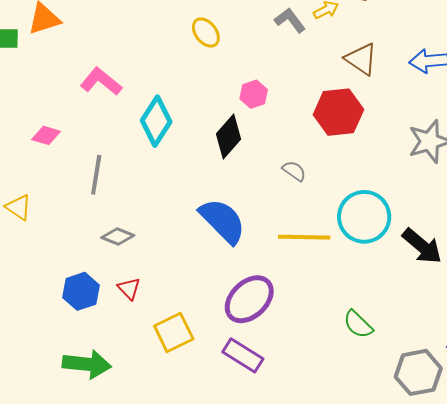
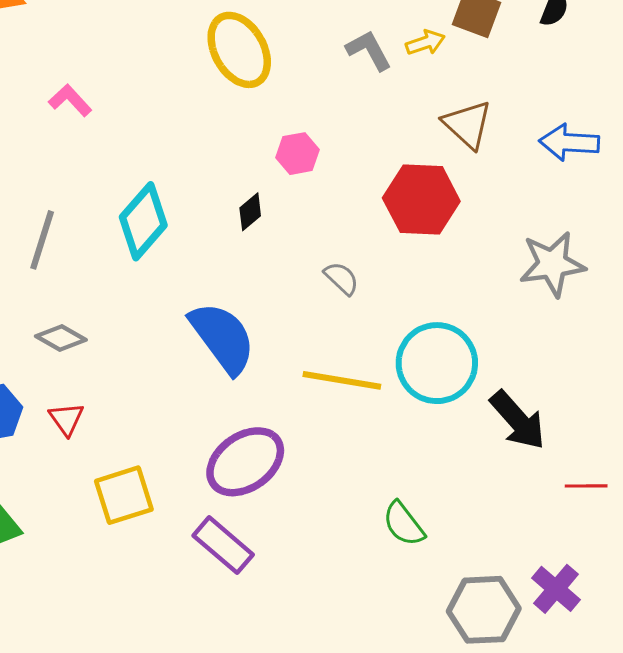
yellow ellipse: (206, 33) -> (239, 50), size x1.6
pink L-shape: (101, 81) -> (70, 100), size x0.7
cyan diamond: (156, 121) -> (143, 221), moved
black diamond: (229, 137) -> (250, 212), size x0.6

